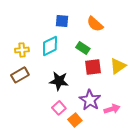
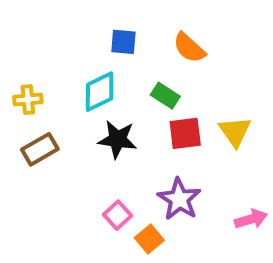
yellow cross: (22, 50) -> (28, 100), moved
yellow triangle: (118, 66) -> (235, 131), turned -30
black star: (59, 81) -> (118, 139), moved
pink arrow: (112, 109) -> (251, 219), moved

